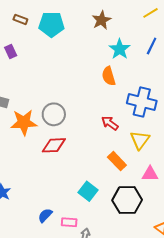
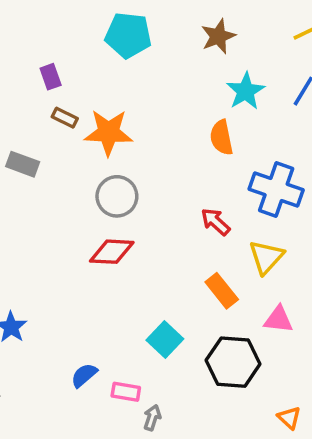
brown rectangle: (20, 19) -> (65, 118), moved
orange star: (24, 122) -> (108, 132), moved

